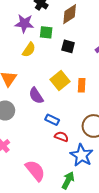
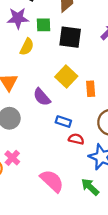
black square: (68, 46) -> (70, 37), size x1.5
orange rectangle: (82, 85) -> (91, 89), moved
green arrow: (68, 180) -> (90, 187), turned -66

